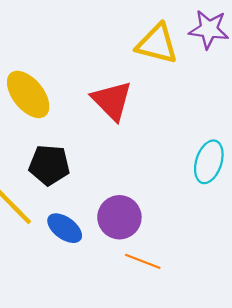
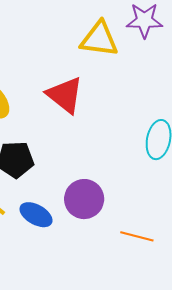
orange line: (143, 261) -> (137, 236), moved

